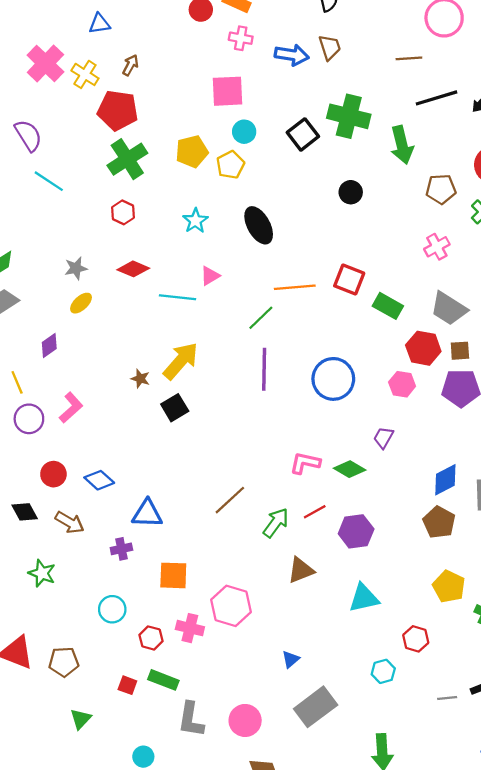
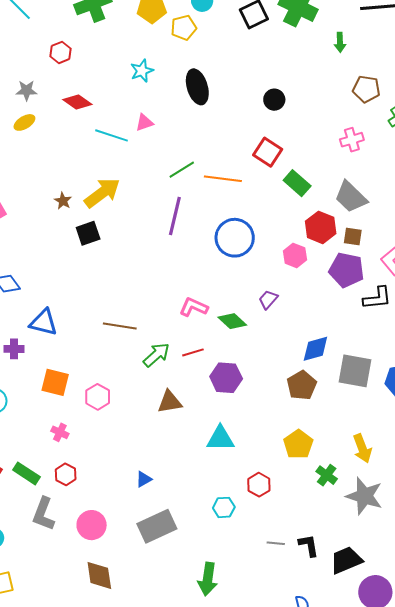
green arrow: (402, 145) -> (340, 42), size x0.6
black circle: (351, 192) -> (274, 100), moved
red hexagon: (123, 212) -> (61, 52), moved
orange line: (295, 287) -> (223, 179), moved
brown line: (230, 500) -> (120, 326), turned 40
pink hexagon: (231, 606) -> (98, 397), moved, size x0.7
pink cross: (190, 628) -> (60, 432), size x0.7
red hexagon: (151, 638) -> (66, 474), moved

